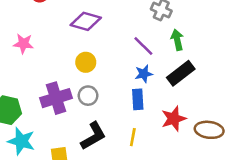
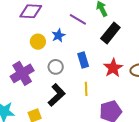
blue star: (144, 74) -> (58, 35), moved
gray circle: (88, 96) -> (56, 67), moved

